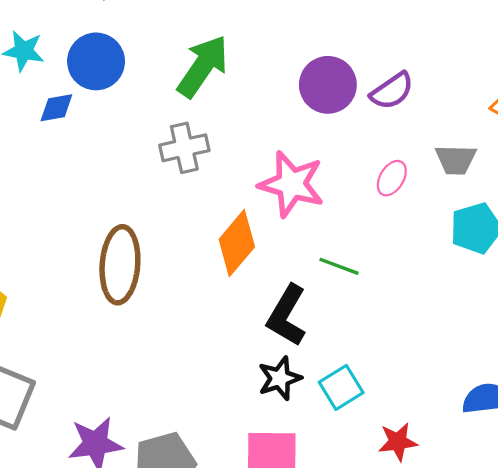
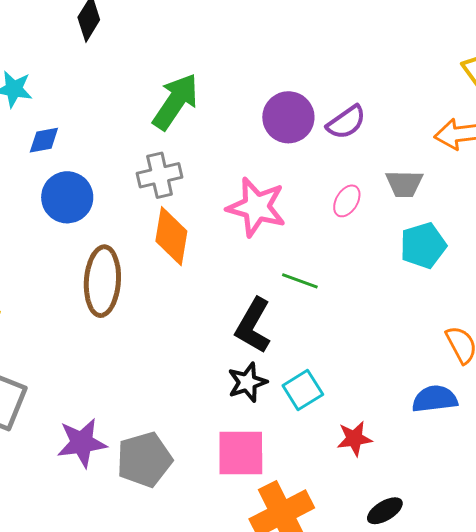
blue circle: (96, 61) -> (67, 197), moved
orange diamond: (237, 243) -> (171, 236), moved, turned -30

